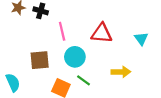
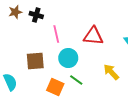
yellow arrow: (121, 72) -> (111, 72), turned -132

